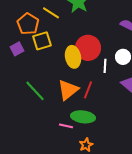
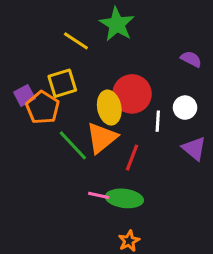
orange pentagon: (28, 24) -> (43, 108), moved
orange triangle: (68, 90) -> (102, 138), moved
green line: (35, 91) -> (73, 145), moved
pink line: (66, 126) -> (99, 195), moved

